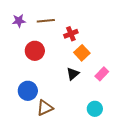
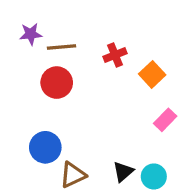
brown line: (46, 21) -> (62, 47), moved
orange square: (82, 53) -> (152, 74), moved
black triangle: (73, 74) -> (123, 172), moved

